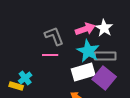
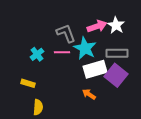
cyan star: (88, 51) -> (85, 48), moved
cyan cross: (25, 78) -> (37, 54), moved

